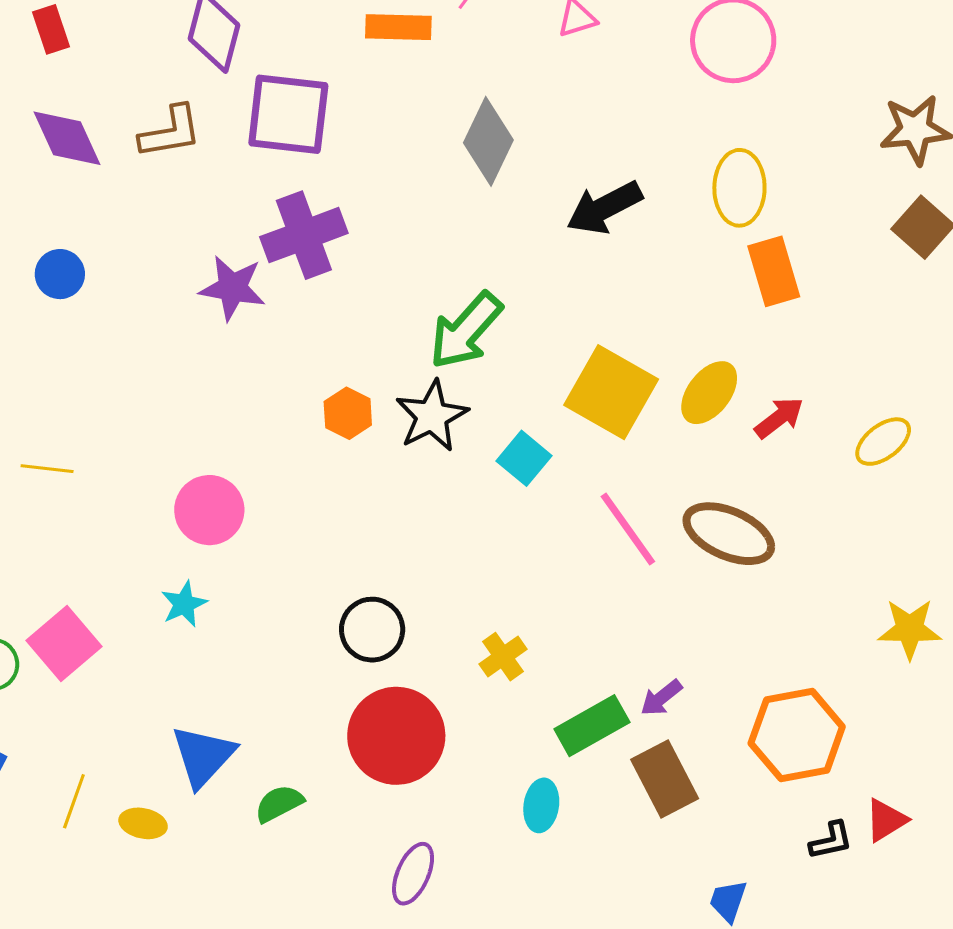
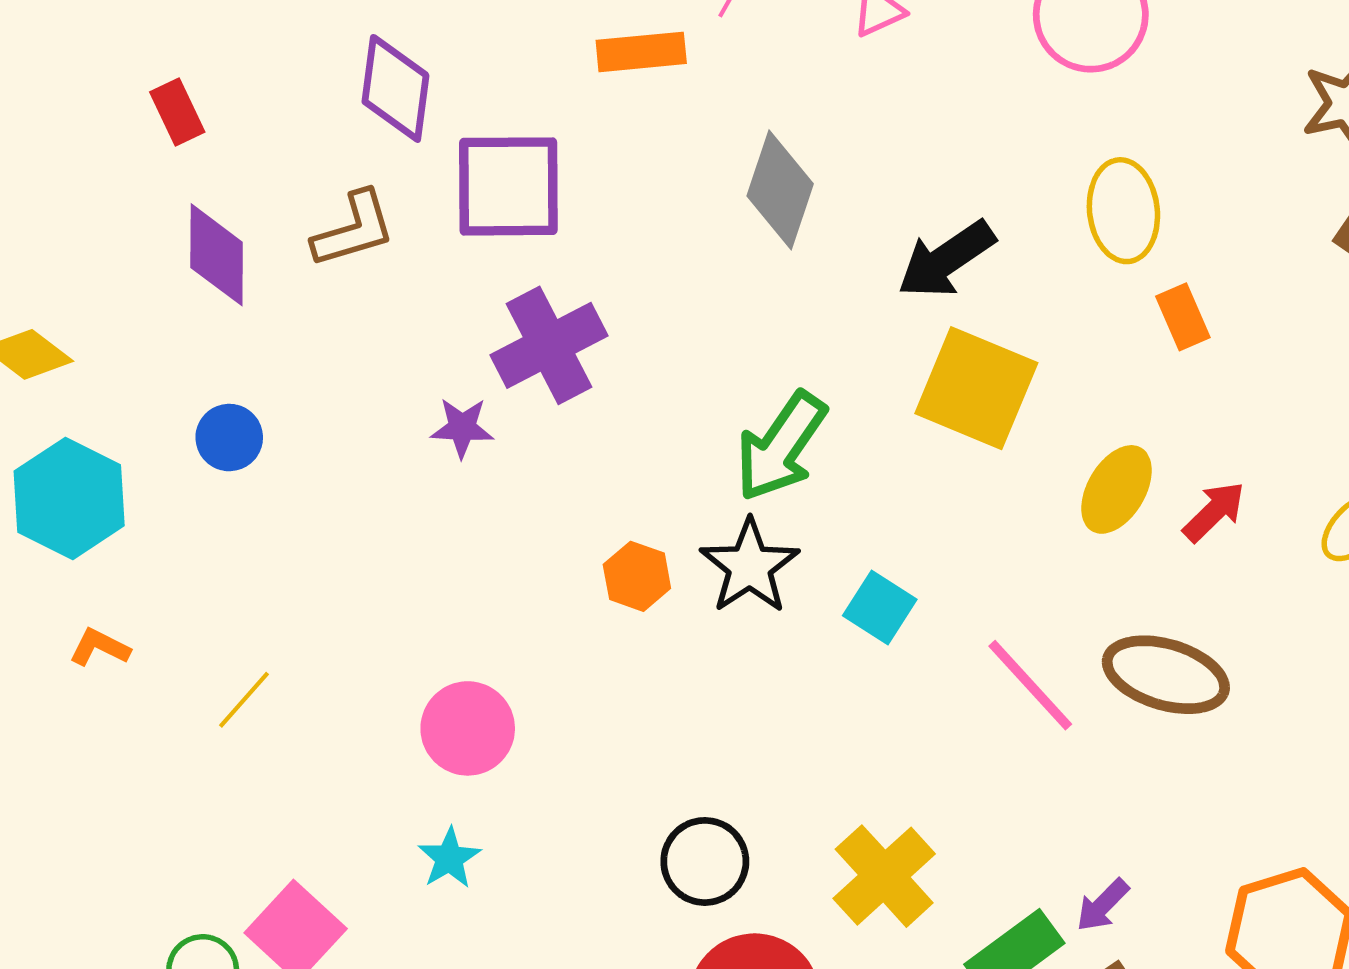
purple diamond: (67, 138) -> (217, 255), turned 32
orange rectangle: (774, 271) -> (1183, 317), size x0.7
purple star: (232, 288) -> (462, 428), size x0.7
yellow square: (611, 392) -> (976, 388), moved
yellow line: (47, 469) -> (244, 700), turned -48
yellow cross: (503, 657) -> (884, 876), size x1.6

